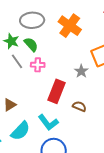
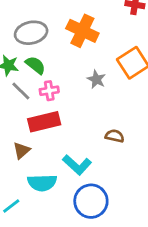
gray star: (81, 71) -> (96, 79), moved
red rectangle: (57, 91) -> (44, 122), moved, turned 65
cyan semicircle: (20, 131) -> (42, 183), turned 55

